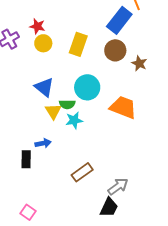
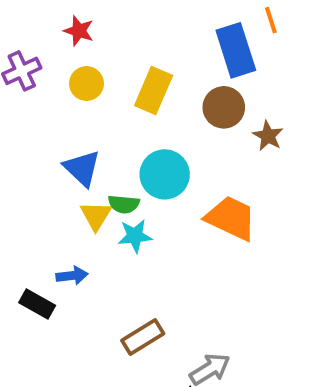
blue rectangle: (119, 20) -> (236, 50), turned -60
red star: (37, 26) -> (79, 31), moved
black rectangle: (26, 159) -> (37, 304), turned -66

